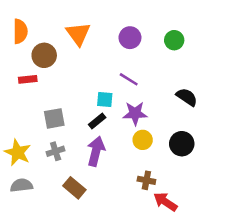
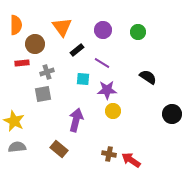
black rectangle: (97, 121) -> (77, 50), moved
black circle: (182, 144) -> (172, 114), moved
gray cross: (56, 151) -> (47, 72), moved
brown cross: (146, 180) -> (109, 154), moved

